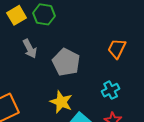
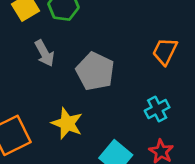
yellow star: (61, 102) -> (67, 123), moved

